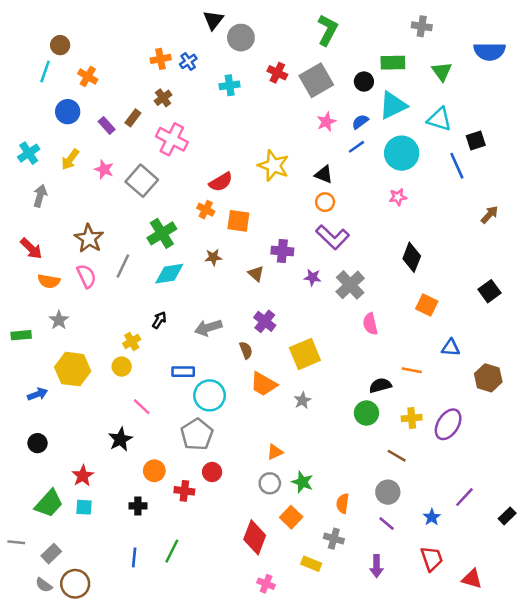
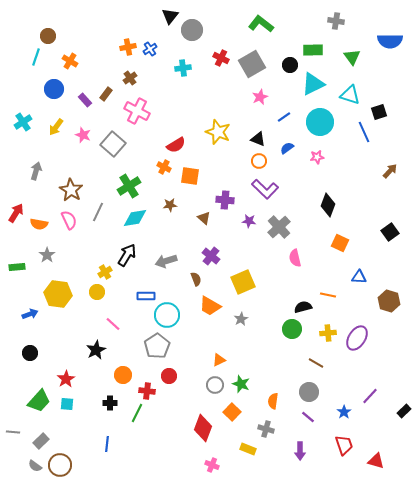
green L-shape: (328, 30) -> (261, 24), turned -80
blue semicircle: (360, 122) -> (287, 148), moved
gray arrow: (40, 196) -> (36, 171), moved
red arrow: (31, 249) -> (16, 213), moved, turned -102
black arrow: (159, 320) -> (127, 255), size x1.6
green line: (172, 551) -> (137, 413), moved

